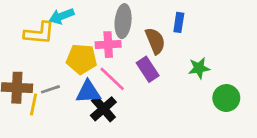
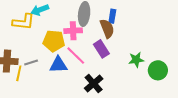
blue rectangle: (179, 22) -> (112, 16), moved
green star: (199, 68) -> (136, 60), moved
black cross: (103, 109) -> (94, 84), moved

